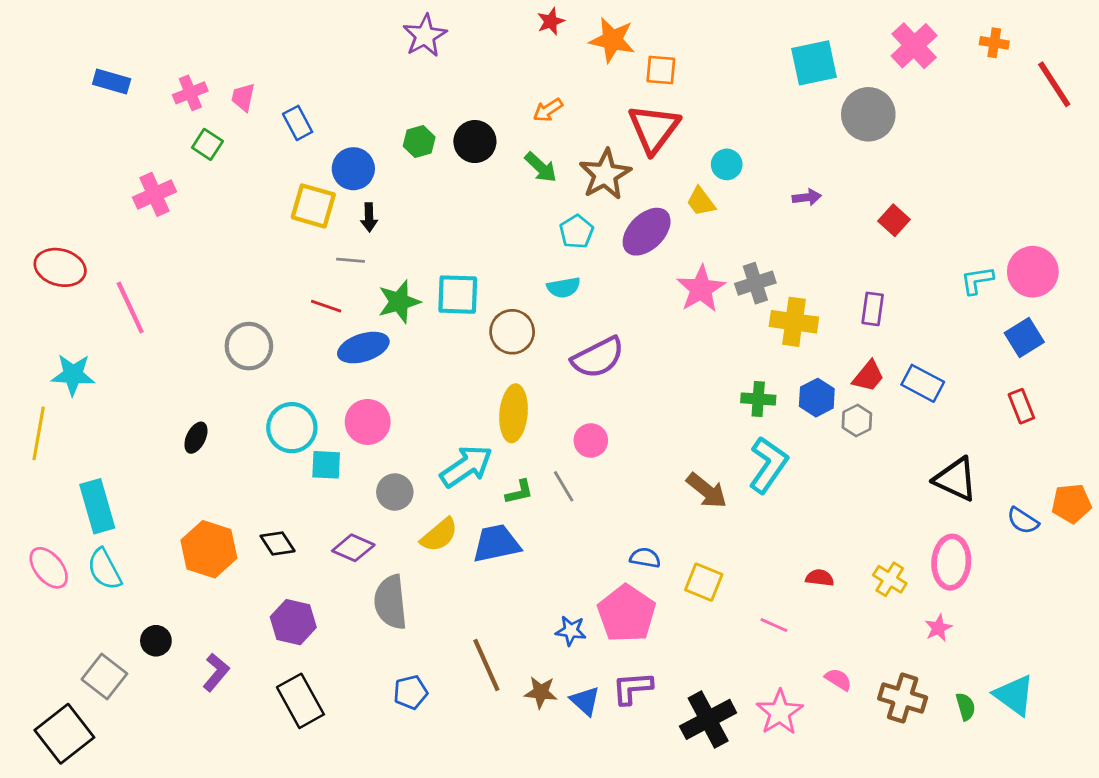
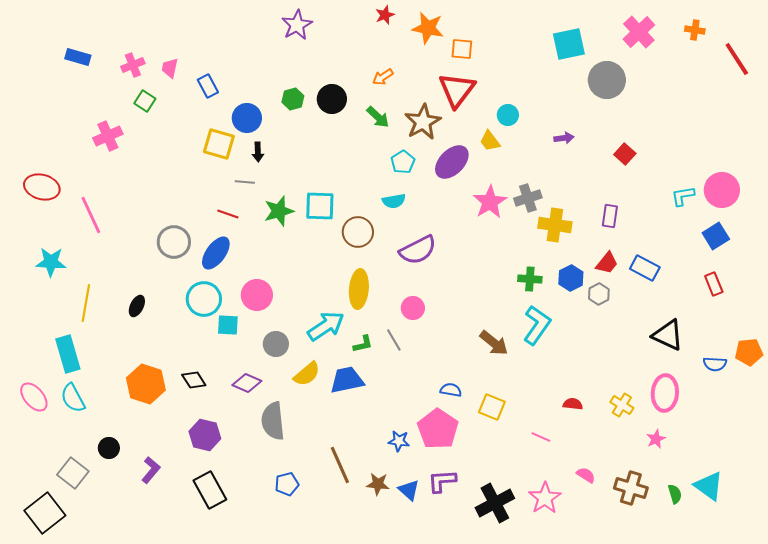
blue ellipse: (363, 348) -> (216, 253), moved, turned -36
yellow line: (39, 433) -> (86, 303), moved
blue semicircle: (1023, 521) -> (715, 364), turned -30

